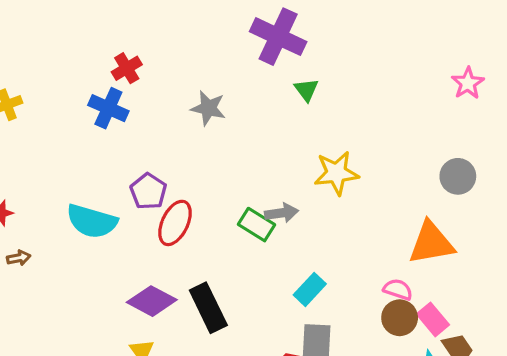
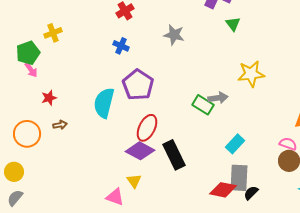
blue cross: (108, 108) -> (121, 46), moved, size x0.7
purple pentagon: (148, 191) -> (138, 85), size x1.4
cyan semicircle: (92, 221) -> (104, 103), turned 88
red ellipse: (175, 223) -> (147, 128), moved

